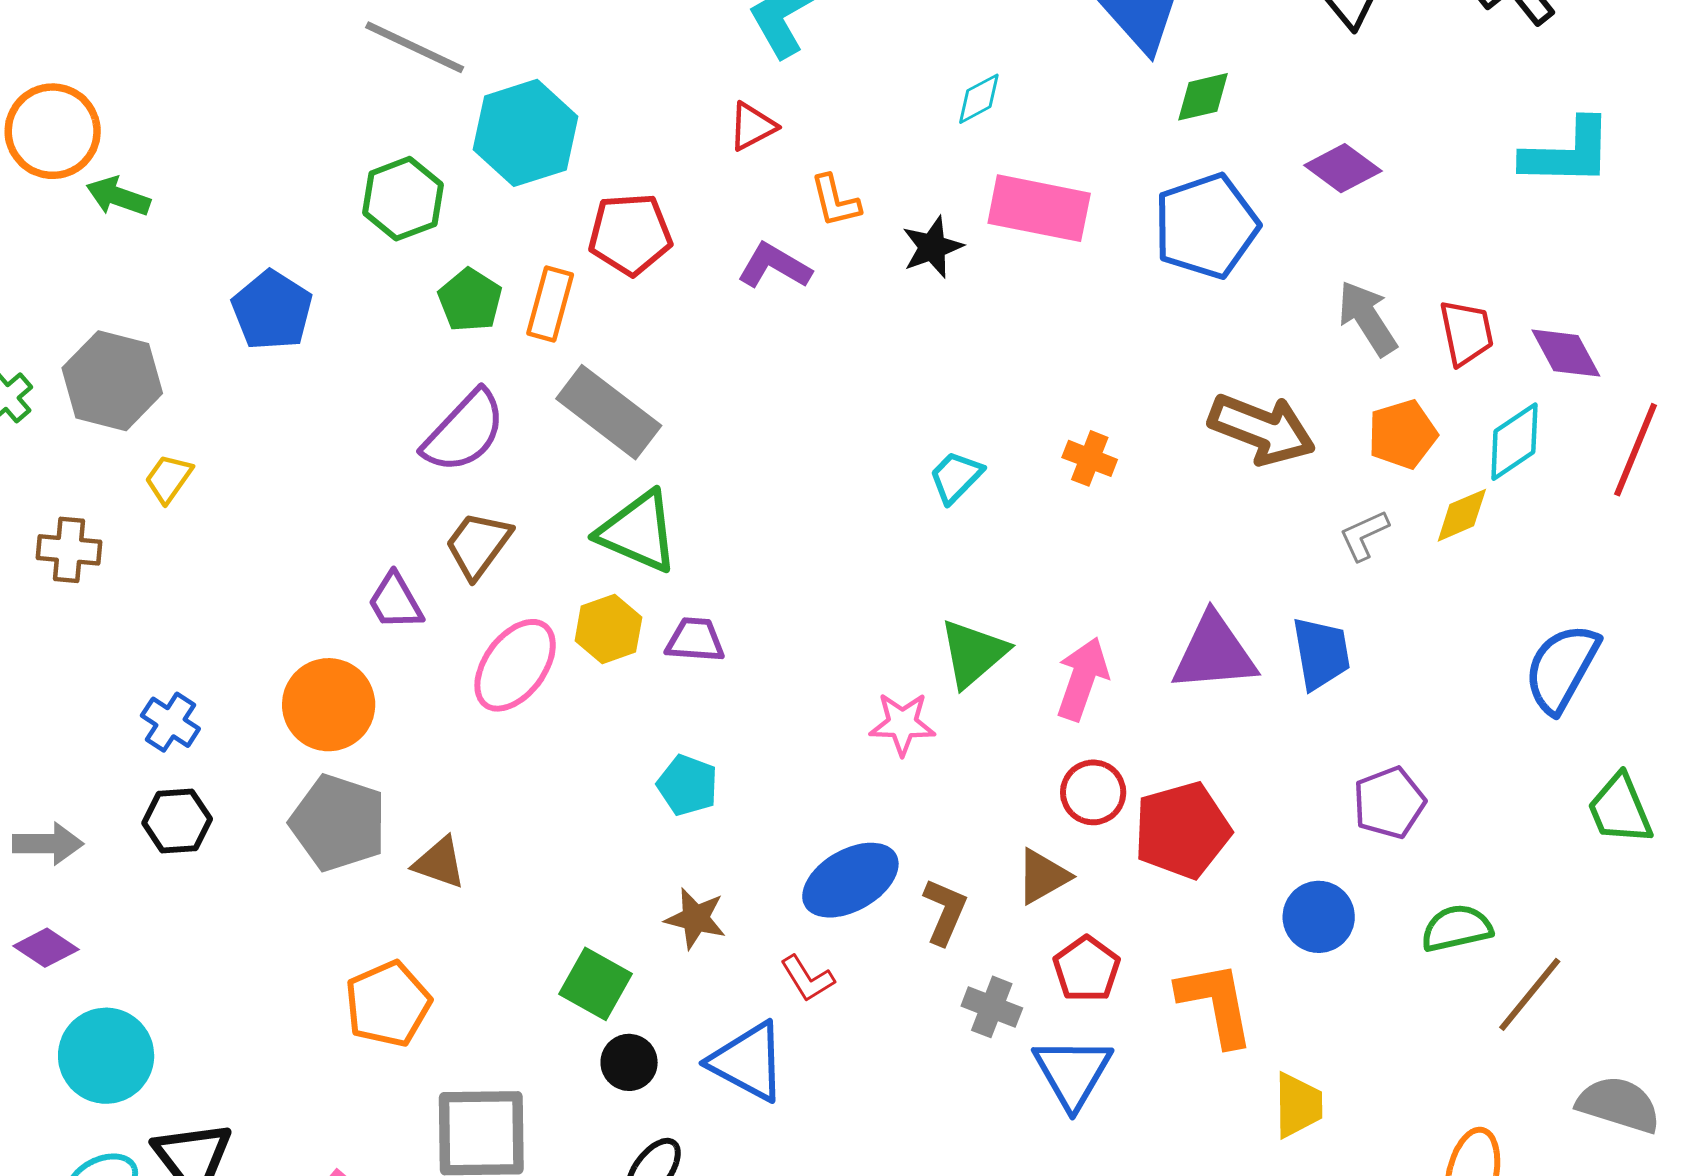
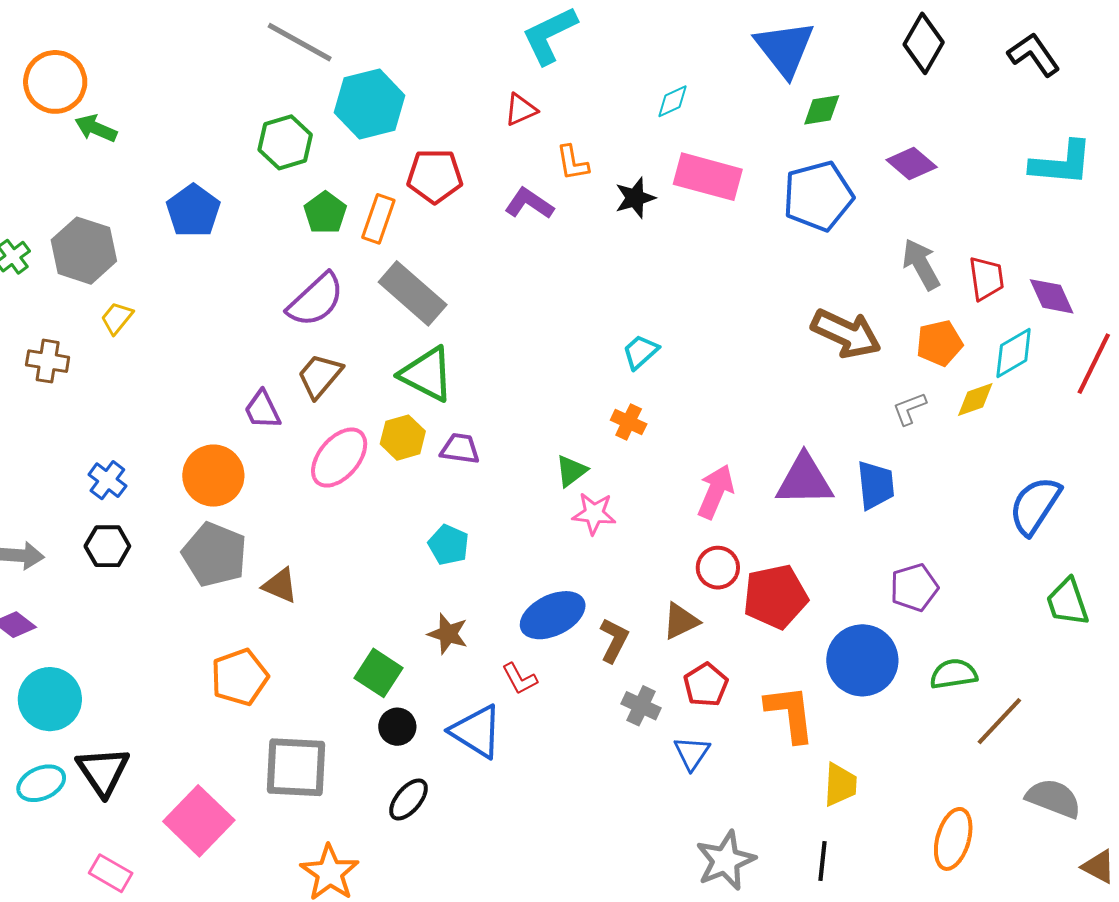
orange cross: (1090, 458) -> (629, 422), moved
green triangle: (973, 653) -> (571, 471), moved, size x0.7
blue circle: (1319, 917) -> (862, 660), size x1.5
blue triangle: (1072, 1073) -> (692, 753), size x0.7

